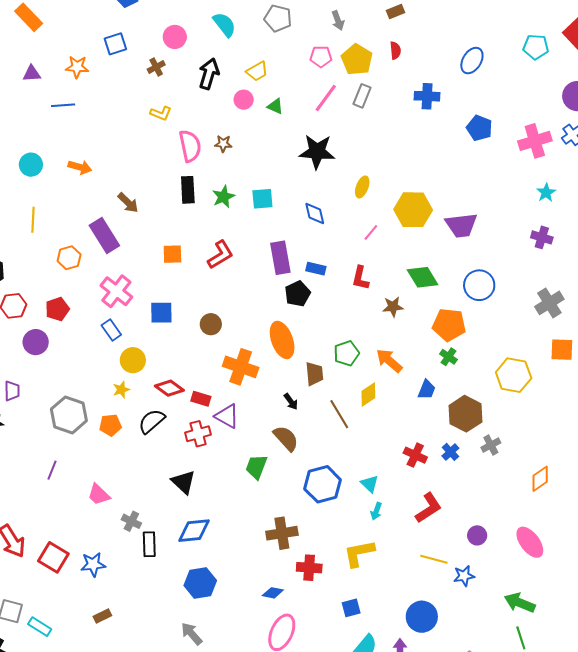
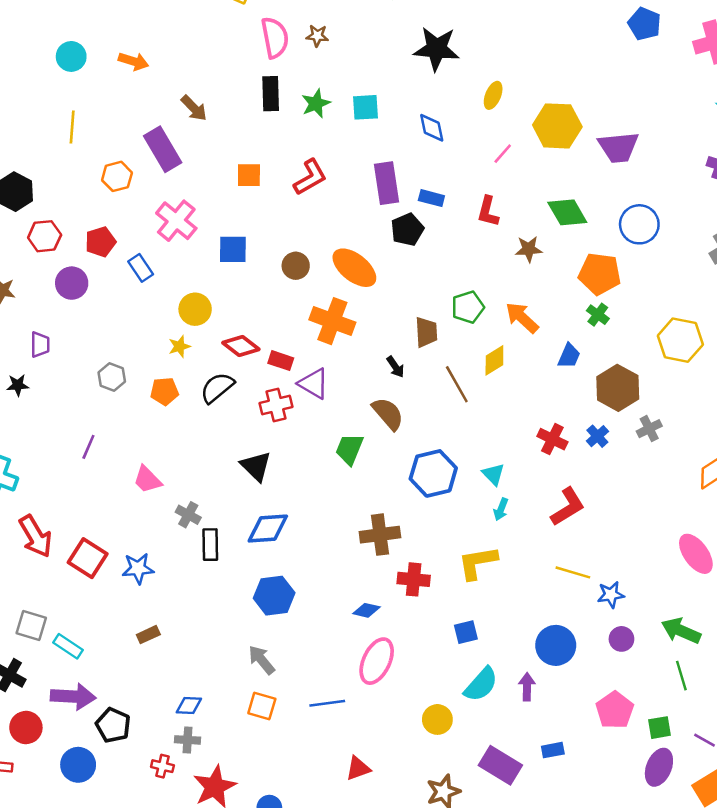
blue rectangle: (111, 330) -> (141, 268), moved
orange ellipse: (282, 340) -> (354, 268), moved, turned -33
gray hexagon: (69, 415) -> (112, 377), size x0.6
purple circle: (477, 535) -> (621, 639), moved

